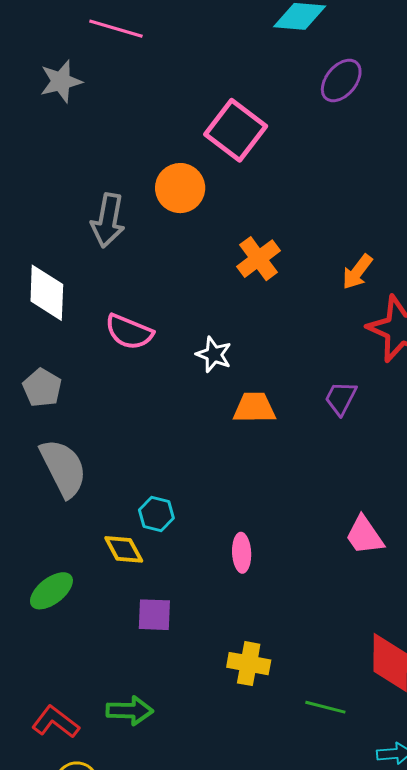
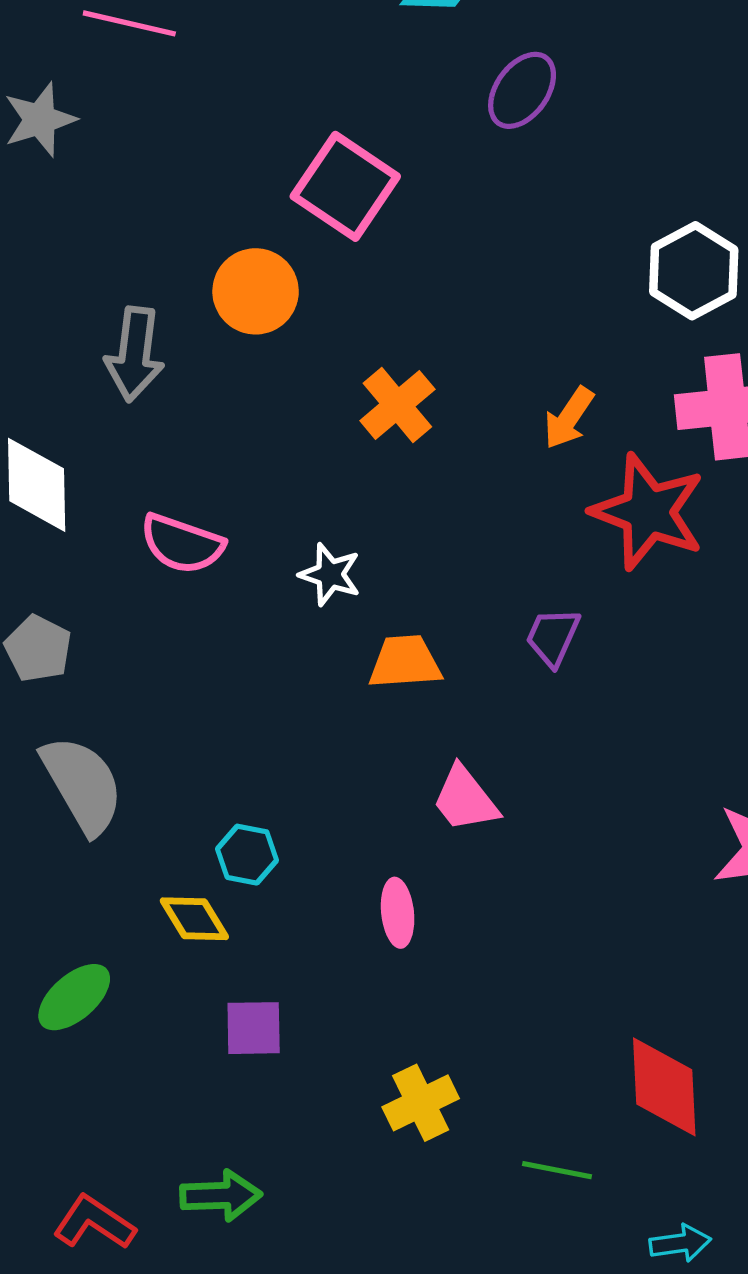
pink trapezoid: (365, 535) -> (465, 799), moved
yellow cross: (249, 664) -> (421, 1103), turned -33

